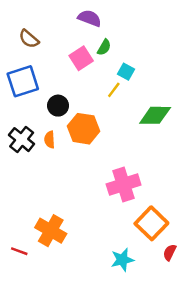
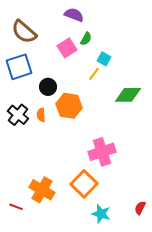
brown semicircle: (29, 39) -> (24, 32), size x1.5
orange square: (151, 223) -> (84, 184), moved
cyan star: (122, 260) -> (101, 214), turned 30

